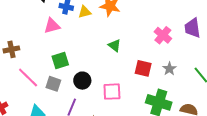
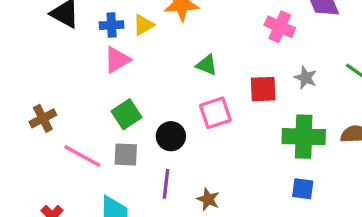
pink triangle: (52, 26) -> (117, 60), moved
pink square: (112, 92) -> (215, 113), moved

